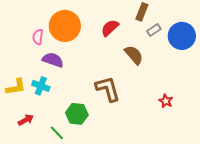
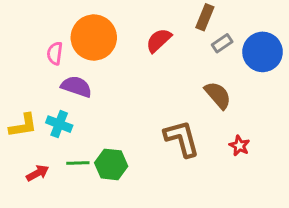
brown semicircle: (134, 55) -> (218, 95), moved
brown L-shape: (108, 89) -> (182, 138), moved
green line: (57, 133) -> (78, 163), moved, turned -49

